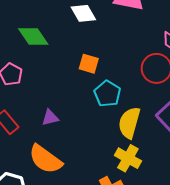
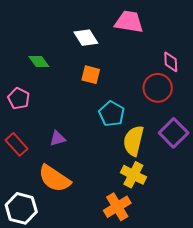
green diamond: (33, 37) -> (39, 61), size x0.7
orange square: (89, 64) -> (91, 75), moved

